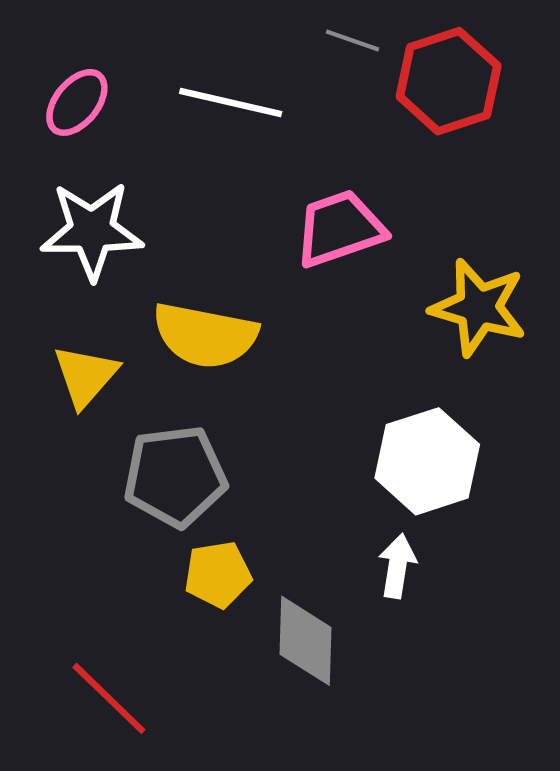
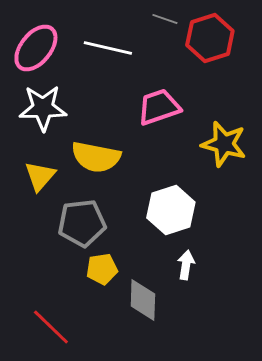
pink ellipse: (77, 102) -> (36, 48), size x1.5
white hexagon: (427, 461) -> (171, 210), moved

